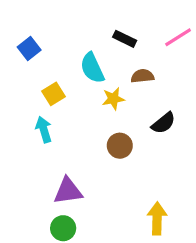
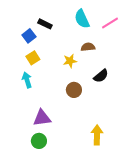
black rectangle: (125, 39) -> (45, 24), moved
blue square: (29, 49) -> (29, 36), moved
cyan semicircle: (92, 68) -> (82, 19), moved

